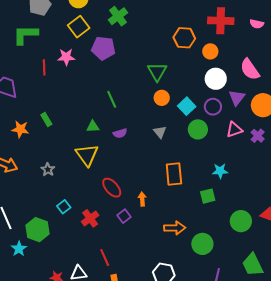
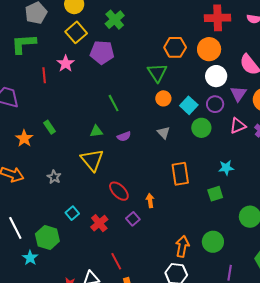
orange hexagon: (184, 38) -> (175, 47), moved
orange circle: (210, 51) -> (209, 49), size x1.5
pink star: (66, 57) -> (66, 64), turned -30
orange star: (20, 129) -> (24, 138), turned 30
orange arrow: (175, 228) -> (182, 246), moved, turned -75

